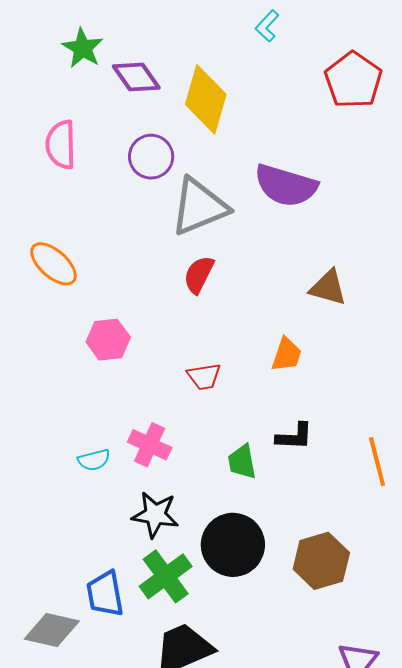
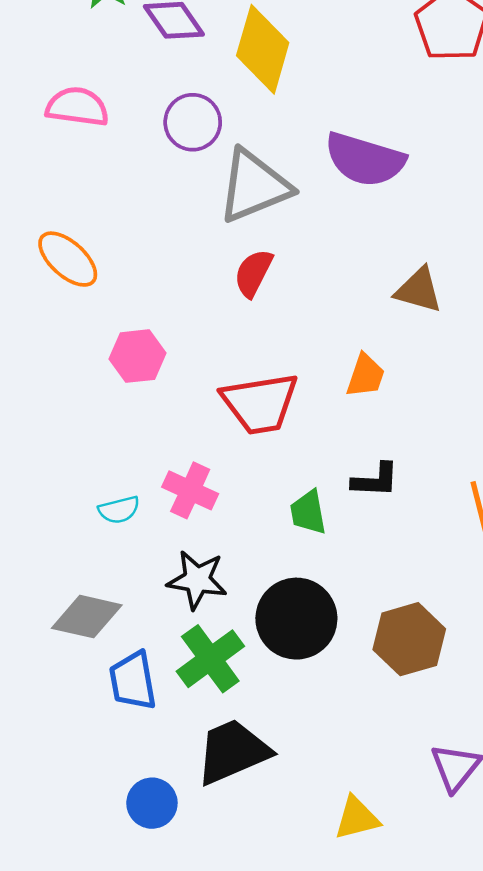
pink semicircle: (61, 145) -> (77, 107), turned 99
red trapezoid: (204, 376) -> (260, 403), size x1.8
gray diamond: (52, 630) -> (87, 617), moved

